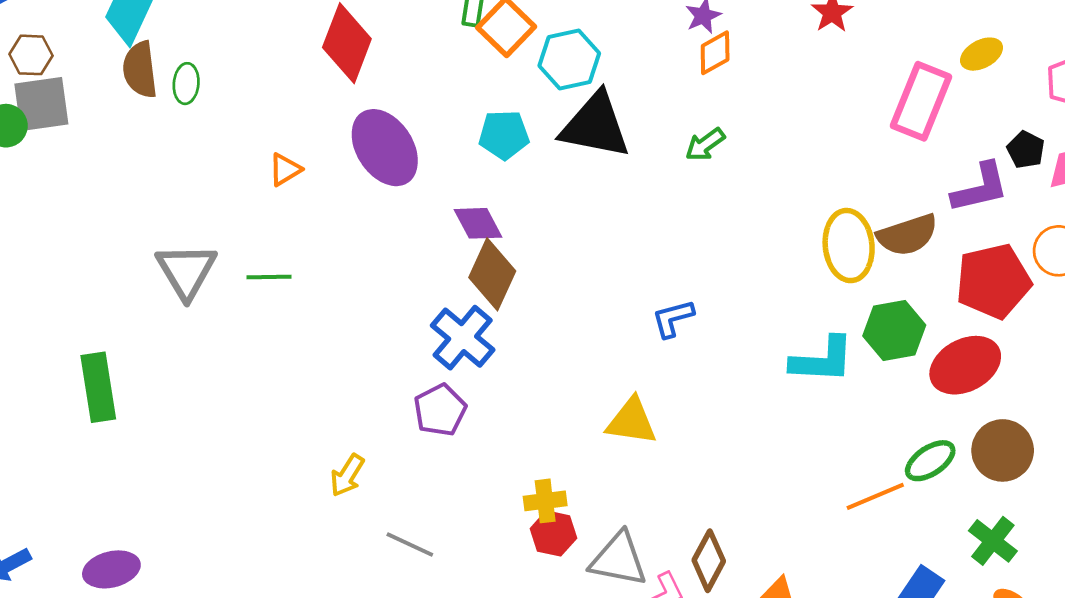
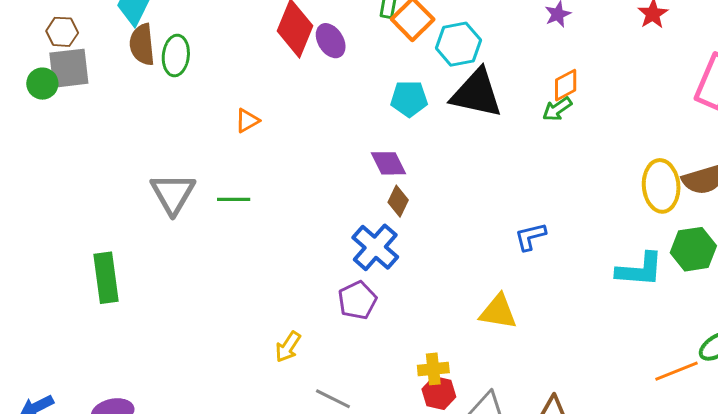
orange diamond: (715, 53) -> (566, 85), moved
green ellipse: (186, 84) -> (176, 56), size x1.4
purple ellipse: (385, 148) -> (331, 41), moved, size x0.6
brown diamond: (492, 274) -> (398, 201), size x0.6

